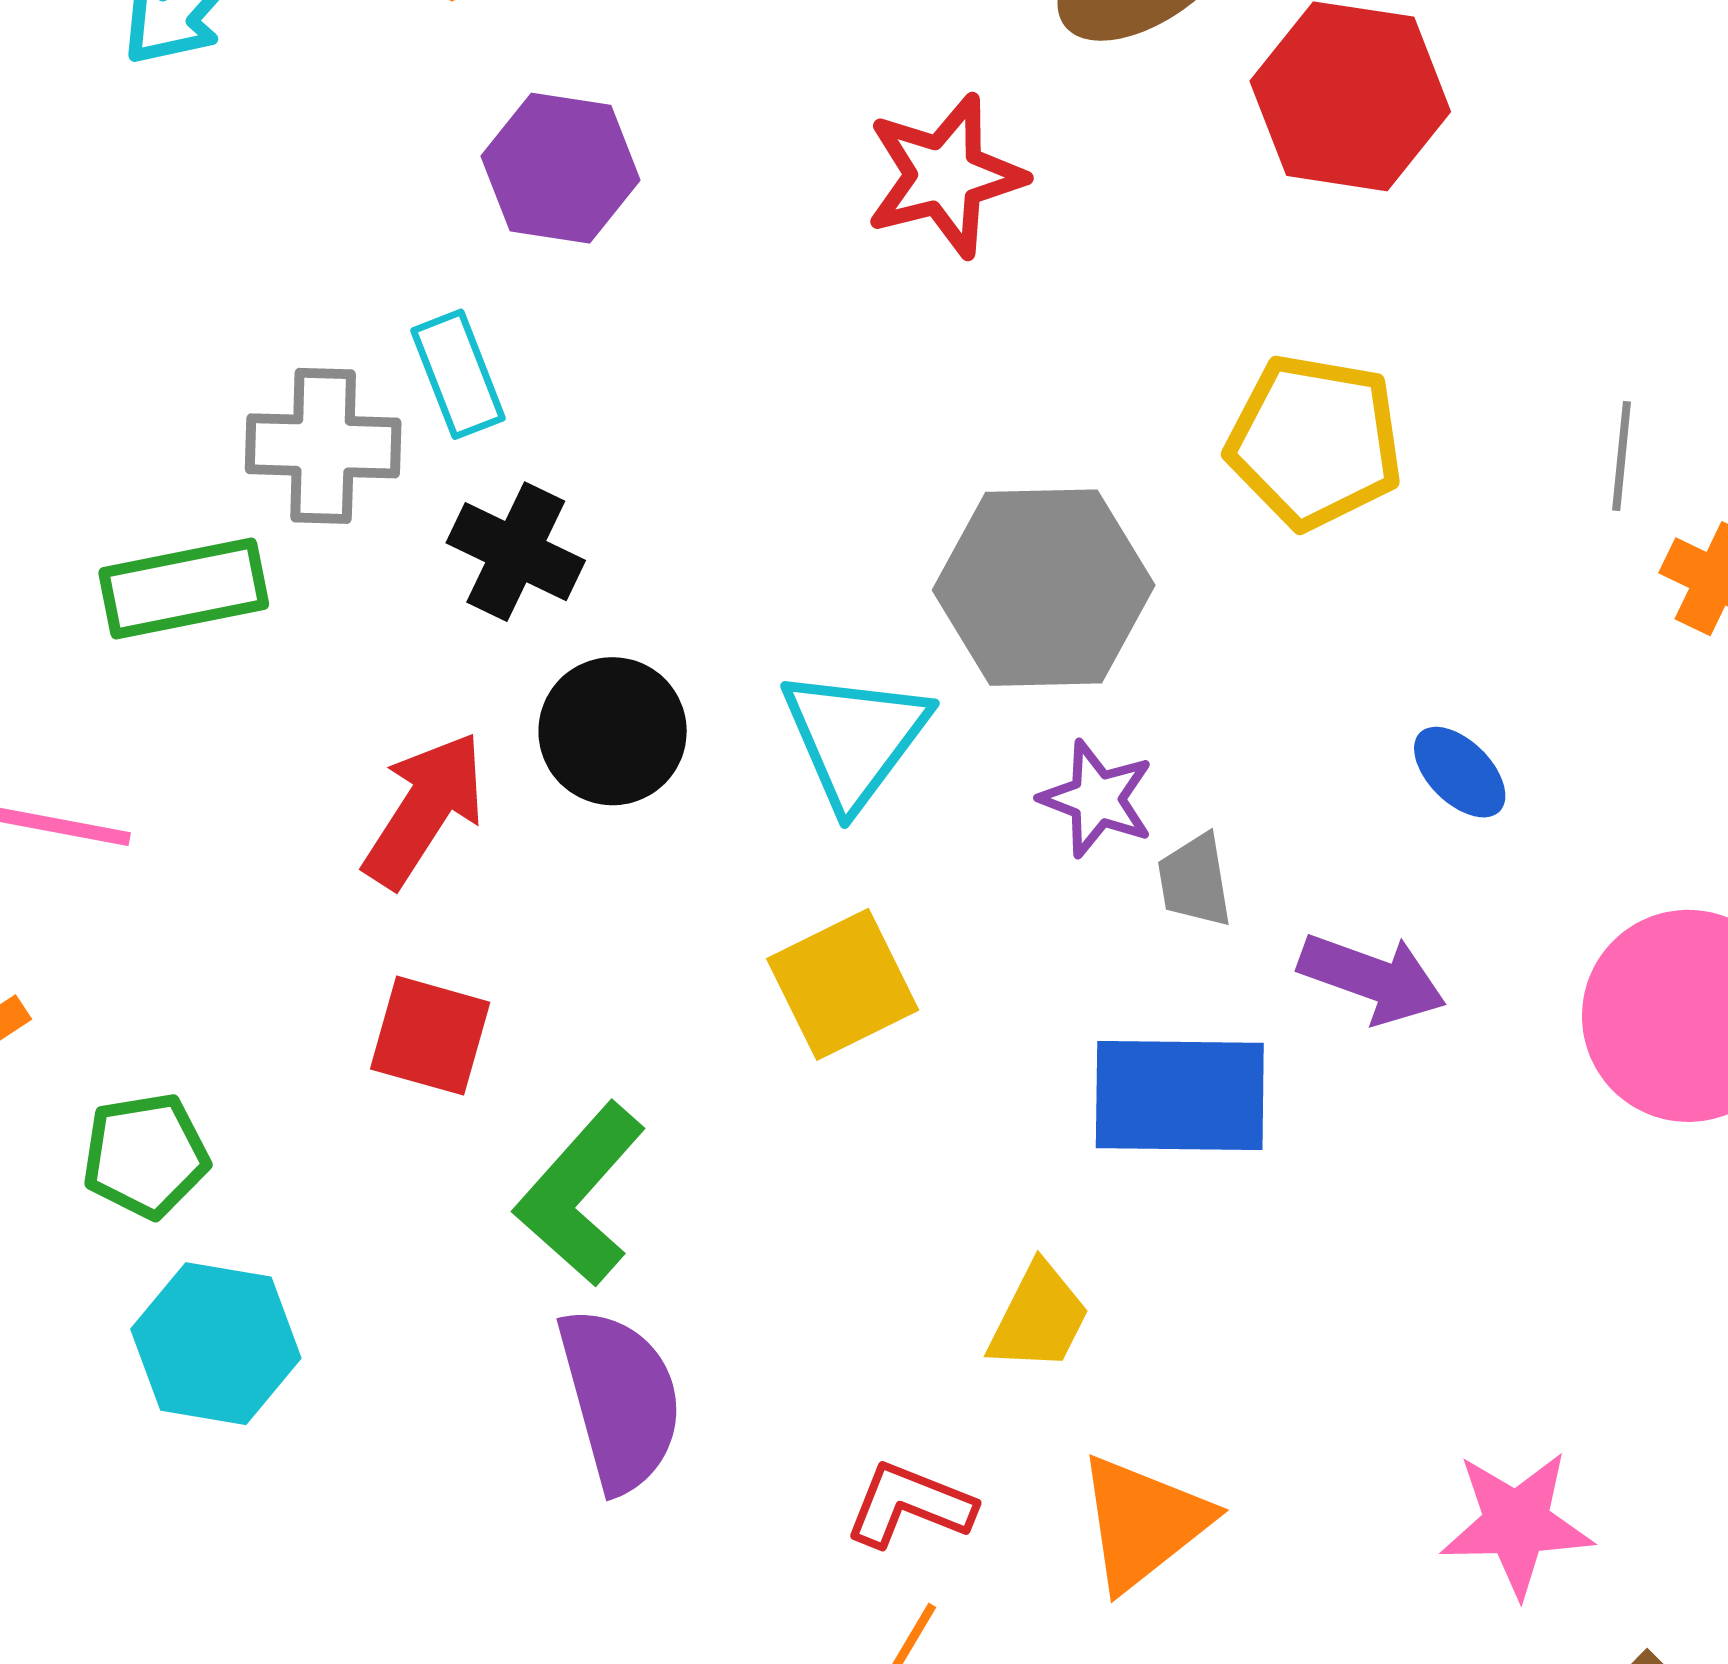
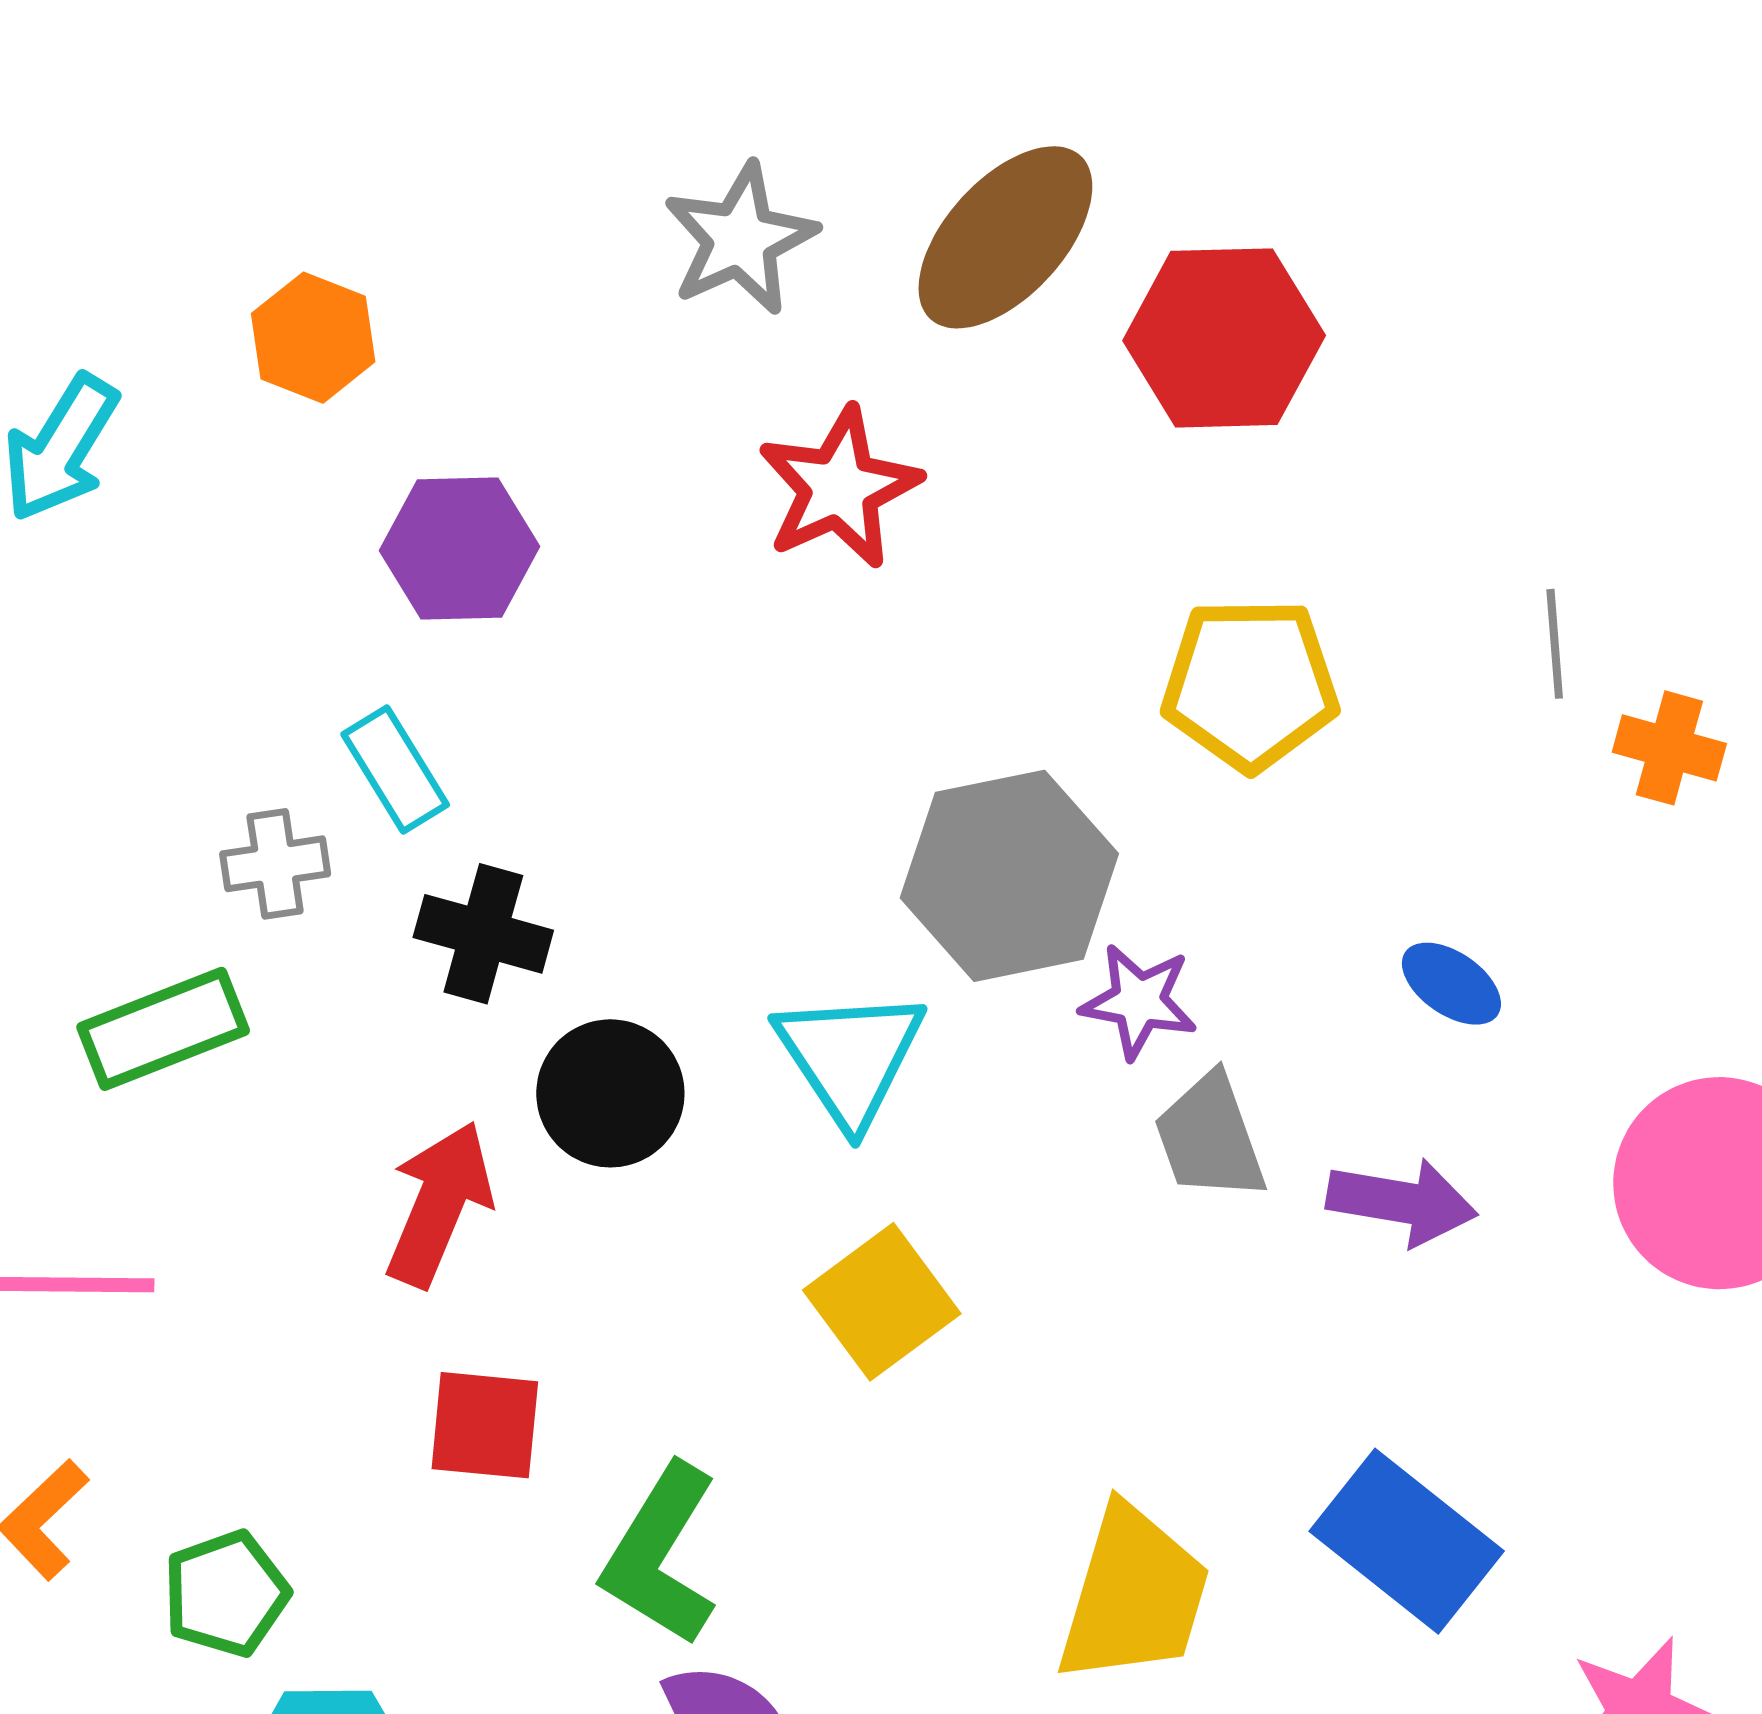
gray cross: (323, 446) -> (275, 864), size x0.7
purple star: (1097, 799) -> (1139, 1001), moved
gray trapezoid: (1195, 881) -> (1210, 1137), size x1.4
blue rectangle: (1180, 1096) -> (1407, 1541), moved, turned 48
yellow trapezoid: (1039, 1318) -> (1134, 1595), size x1.6

